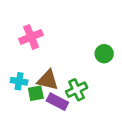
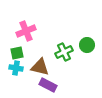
green cross: (77, 90) -> (64, 52), moved
green square: (36, 93) -> (17, 53), moved

